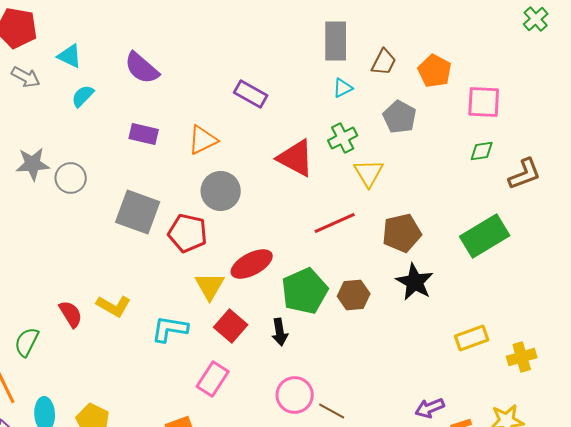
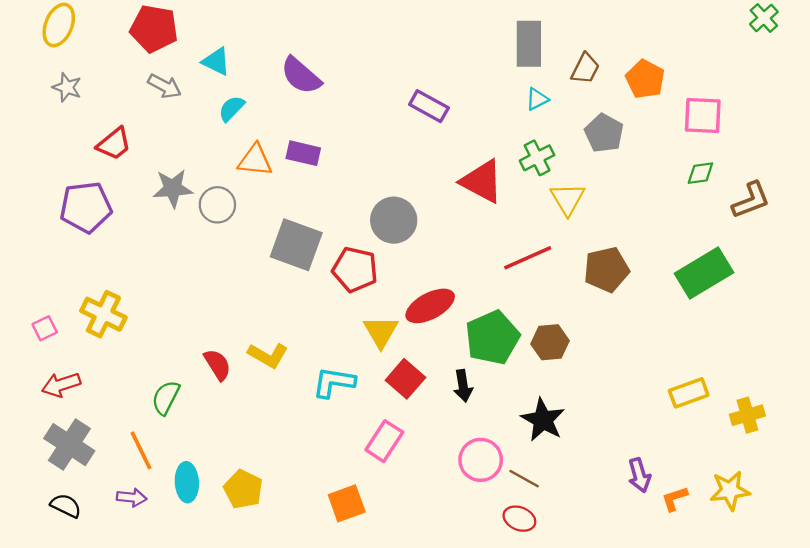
orange triangle: (203, 140) -> (255, 160), moved, turned 32
black star: (415, 282) -> (543, 420), moved
purple arrow: (430, 408) -> (639, 475), turned -84

